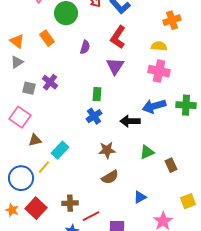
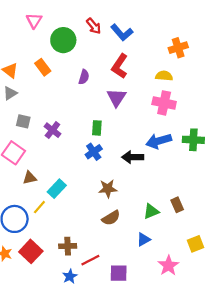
purple cross: (50, 82) -> (52, 130), moved
green triangle: (147, 152) -> (151, 211), moved

